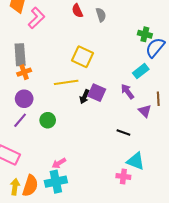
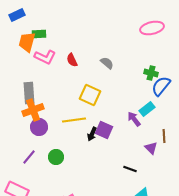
red semicircle: (77, 11) -> (72, 60), moved
gray semicircle: (101, 15) -> (107, 63), moved, turned -32
pink L-shape: (36, 18) -> (45, 57), turned 70
orange cross: (24, 72) -> (33, 110), size x1.5
purple arrow: (127, 92) -> (134, 119), moved
purple circle: (24, 99) -> (39, 127), moved

